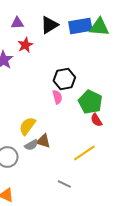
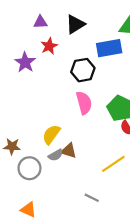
blue rectangle: (80, 26) -> (109, 48), moved
black hexagon: (64, 79) -> (83, 70), moved
pink semicircle: (57, 97) -> (84, 103), size x1.5

